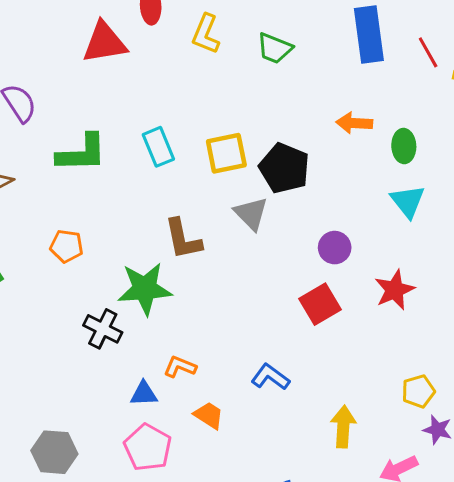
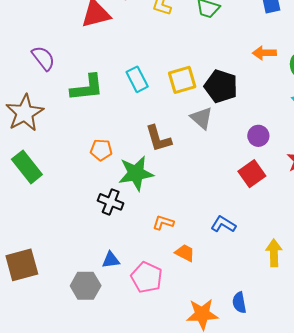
orange pentagon: (67, 246) -> (101, 150), moved
blue triangle: (144, 394) -> (111, 260), moved

